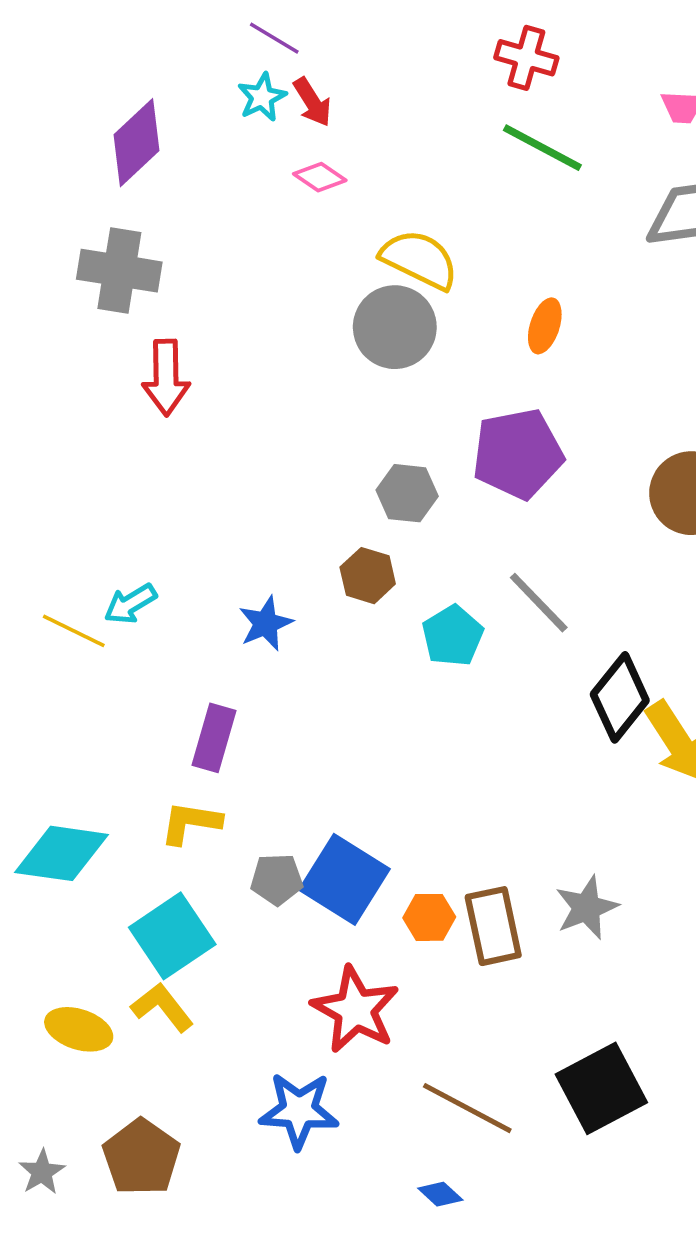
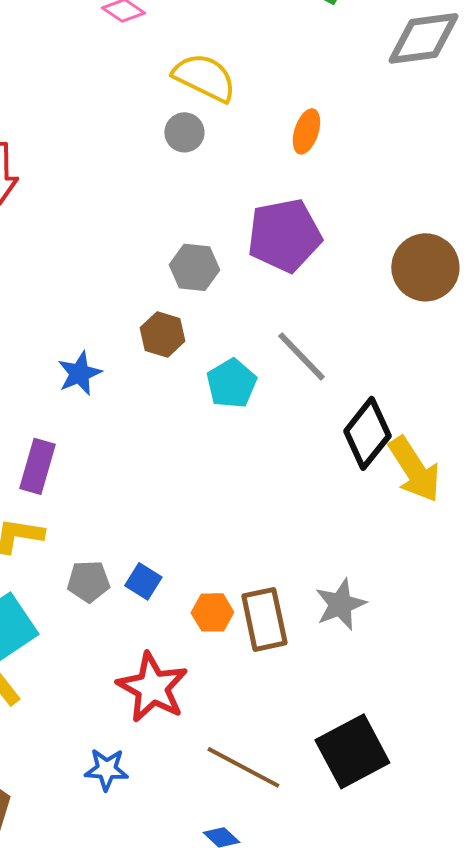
gray circle: (395, 327) -> (184, 132), size x0.6
blue square: (344, 879) -> (143, 581), size x0.5
blue star: (299, 1111) -> (106, 769), size x0.7

